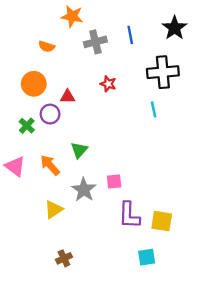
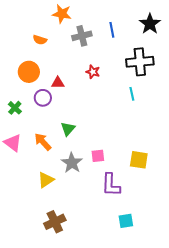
green cross: (27, 126) -> (15, 108), moved
yellow square: (162, 221) -> (139, 160), moved
brown cross: (64, 258) -> (55, 222), size x1.5

